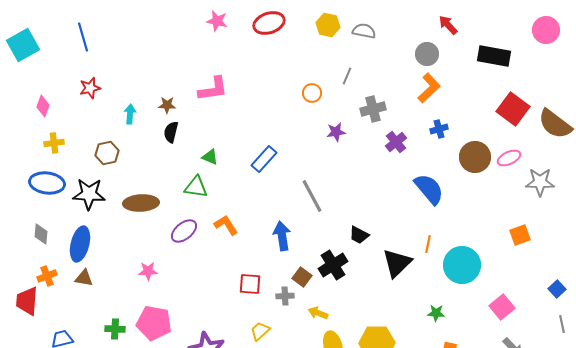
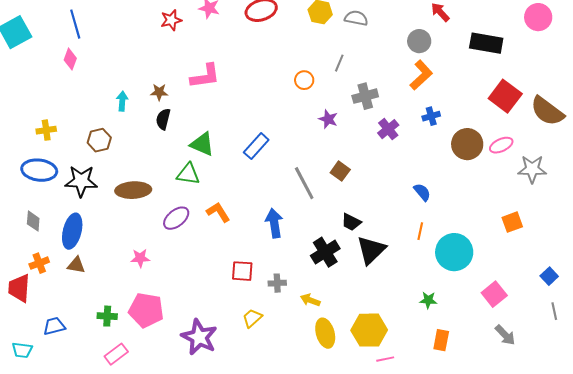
red star: (90, 88) -> (171, 20), moved
pink diamond: (43, 106) -> (70, 59), moved
purple star: (336, 132) -> (328, 119), turned 30
green triangle: (210, 157) -> (202, 144), size x1.5
blue semicircle: (429, 189) -> (422, 192), moved, size x0.6
black triangle: (397, 263) -> (371, 250), moved
brown square: (302, 277) -> (340, 171), moved

